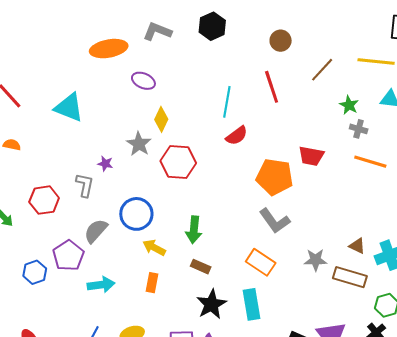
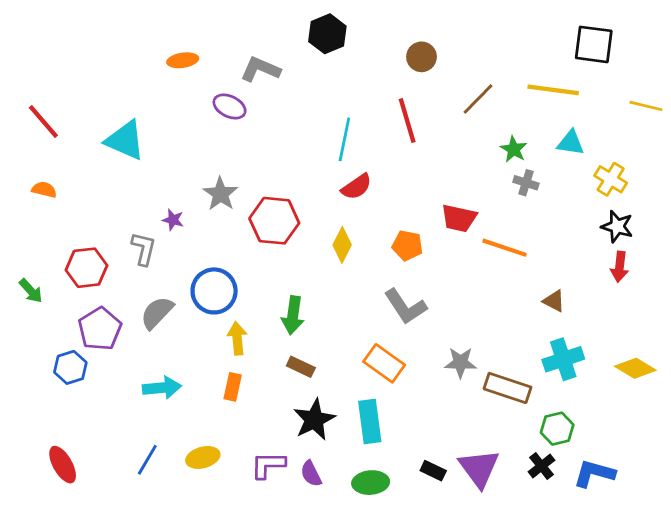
gray L-shape: (157, 31) -> (260, 69), moved
orange ellipse: (109, 49) -> (183, 60), size x0.6
yellow diamond: (161, 119) -> (342, 245), moved
orange line: (370, 162) -> (505, 248), moved
orange pentagon: (275, 177) -> (407, 245), size x0.6
brown triangle: (357, 246) -> (554, 301), moved
yellow arrow: (154, 248) -> (237, 338), turned 55
purple pentagon: (68, 256) -> (100, 329), moved

